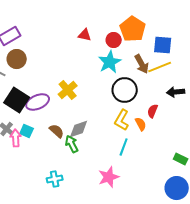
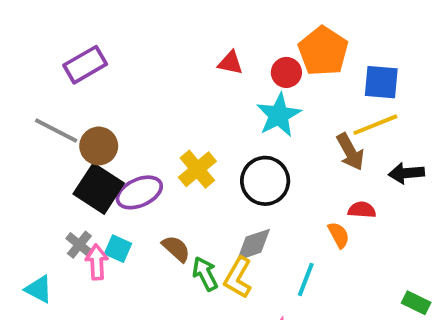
brown circle: (17, 59) -> (99, 146), moved
brown arrow: (142, 64) -> (350, 152), moved
black circle: (125, 90) -> (265, 181), moved
red semicircle: (153, 111) -> (362, 210), turned 72
yellow L-shape: (122, 120) -> (238, 278), moved
gray diamond: (79, 129) -> (254, 245), moved

